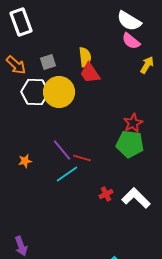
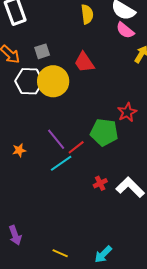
yellow semicircle: (85, 57) -> (87, 14), moved
green pentagon: (130, 144) -> (104, 132), moved
red line: (82, 158) -> (76, 147), turned -54

